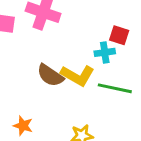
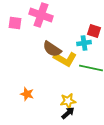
brown semicircle: (50, 75) -> (52, 49), moved

